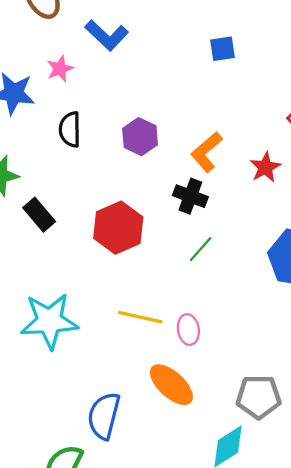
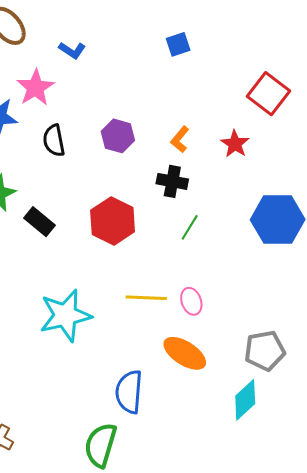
blue L-shape: (107, 35) -> (72, 50), size x0.7
pink star: (60, 69) -> (35, 88), size x1.5
orange L-shape: (207, 152) -> (180, 139), size x0.7

